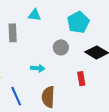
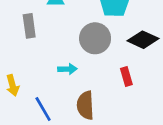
gray circle: (61, 47) -> (95, 38), size x1.5

